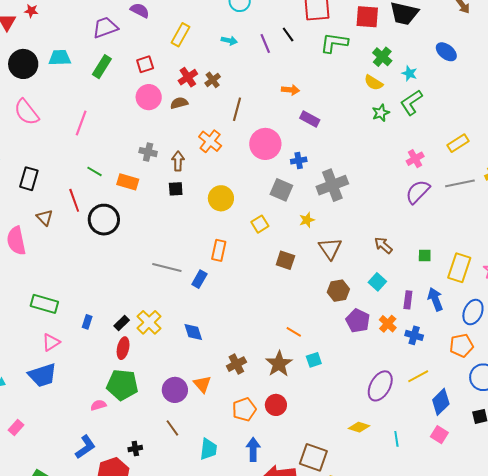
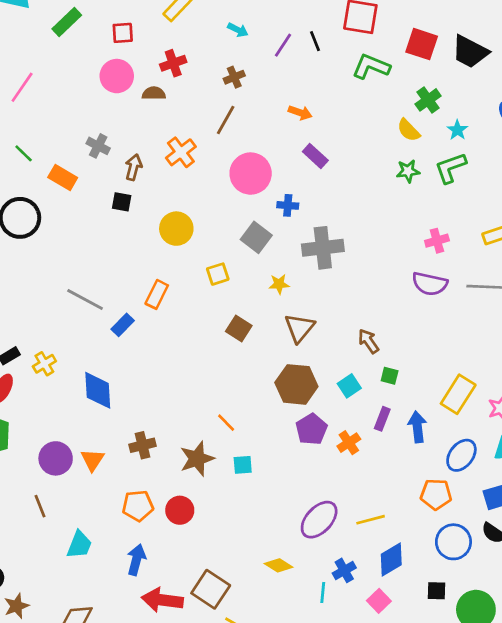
purple line: (265, 43) -> (283, 45), turned 42
brown cross: (213, 80) -> (234, 77), moved
purple semicircle: (418, 192) -> (430, 284), turned -136
green square: (425, 255) -> (390, 376), moved
brown hexagon: (338, 291) -> (296, 384), size x1.4
yellow cross: (149, 322) -> (44, 364), size x0.7
blue diamond: (193, 332) -> (98, 390), size x1.4
blue cross: (414, 335) -> (344, 570), moved, turned 30

